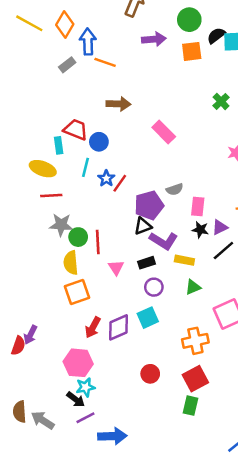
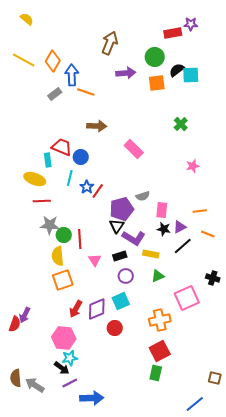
black triangle: (143, 226) -> (117, 226), turned -35
red circle: (150, 374) -> (115, 328), moved

